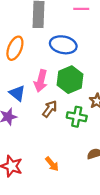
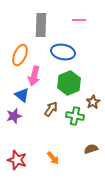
pink arrow: (41, 81) -> (34, 76), moved

